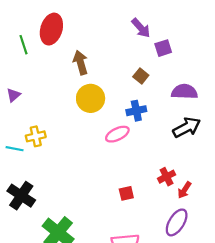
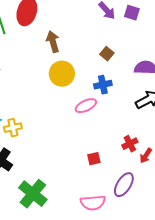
purple square: (163, 48) -> (132, 13), moved, turned 35
yellow cross: (36, 136) -> (13, 128), moved
purple ellipse: (177, 222) -> (124, 185), moved

